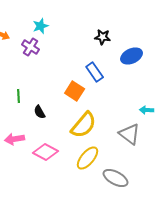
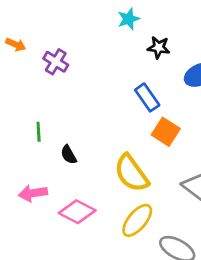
cyan star: (41, 26) -> (129, 19), moved
orange square: (75, 91) -> (166, 132), moved
yellow semicircle: (84, 125) -> (131, 173), turned 104

